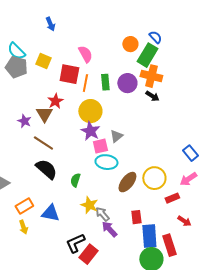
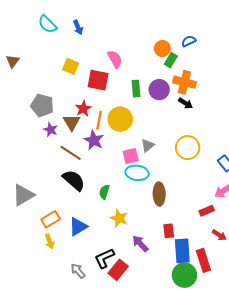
blue semicircle: (155, 37) -> (189, 41), turned -72
cyan semicircle: (16, 51) -> (47, 24), moved
green rectangle: (147, 55) -> (171, 60), moved, size x0.6
gray pentagon: (16, 67) -> (42, 105), moved
orange line: (85, 83) -> (99, 120), moved
purple star: (90, 131) -> (94, 140), moved
yellow circle: (154, 178) -> (188, 148), moved
brown ellipse: (127, 182) -> (159, 194), turned -40
blue triangle: (50, 213) -> (78, 227), turned -42
gray arrow: (102, 214) -> (78, 271), moved

